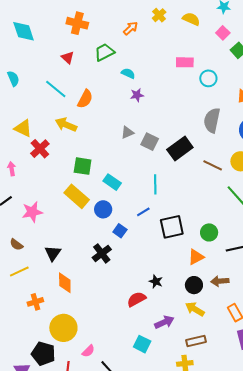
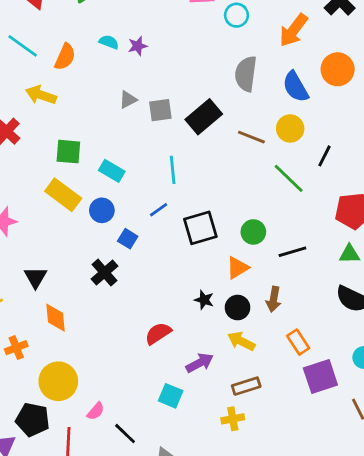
cyan semicircle: (128, 73) -> (109, 42), moved
gray square: (150, 142) -> (160, 110), turned -30
black star: (156, 281) -> (204, 300), moved
brown arrow: (220, 281) -> (274, 299), turned -72

